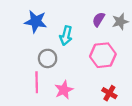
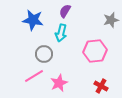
purple semicircle: (99, 19) -> (65, 11), moved
pink line: (37, 82) -> (34, 76), turned 60

